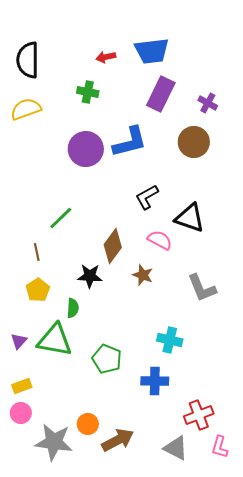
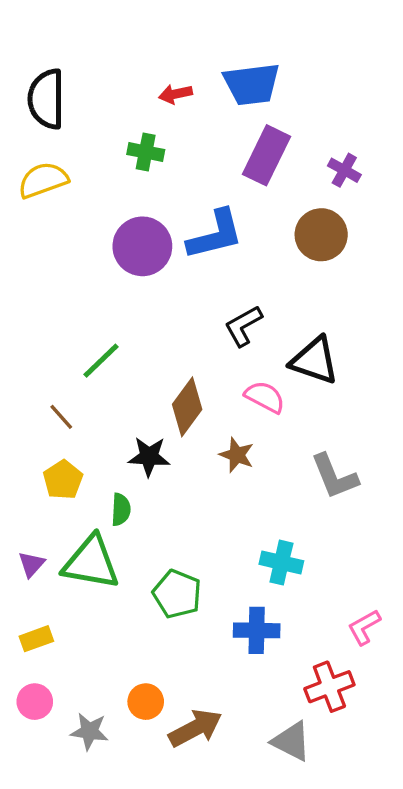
brown line: (37, 252) -> (61, 417), turned -30
pink circle: (21, 413) -> (35, 702), moved
gray star: (54, 442) -> (89, 731), size x0.6
pink L-shape: (220, 447) -> (364, 627), moved, turned 45

